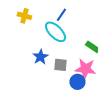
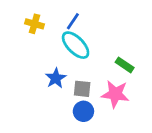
blue line: (61, 15) -> (73, 21), moved
blue circle: (77, 82) -> (83, 111), moved

